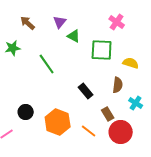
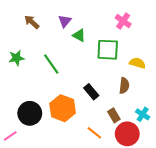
green star: (13, 48) -> (16, 58), moved
cyan cross: (136, 103) -> (143, 114), moved
black circle: (26, 112) -> (30, 113), size x1.5
orange hexagon: (58, 122) -> (63, 108), moved

